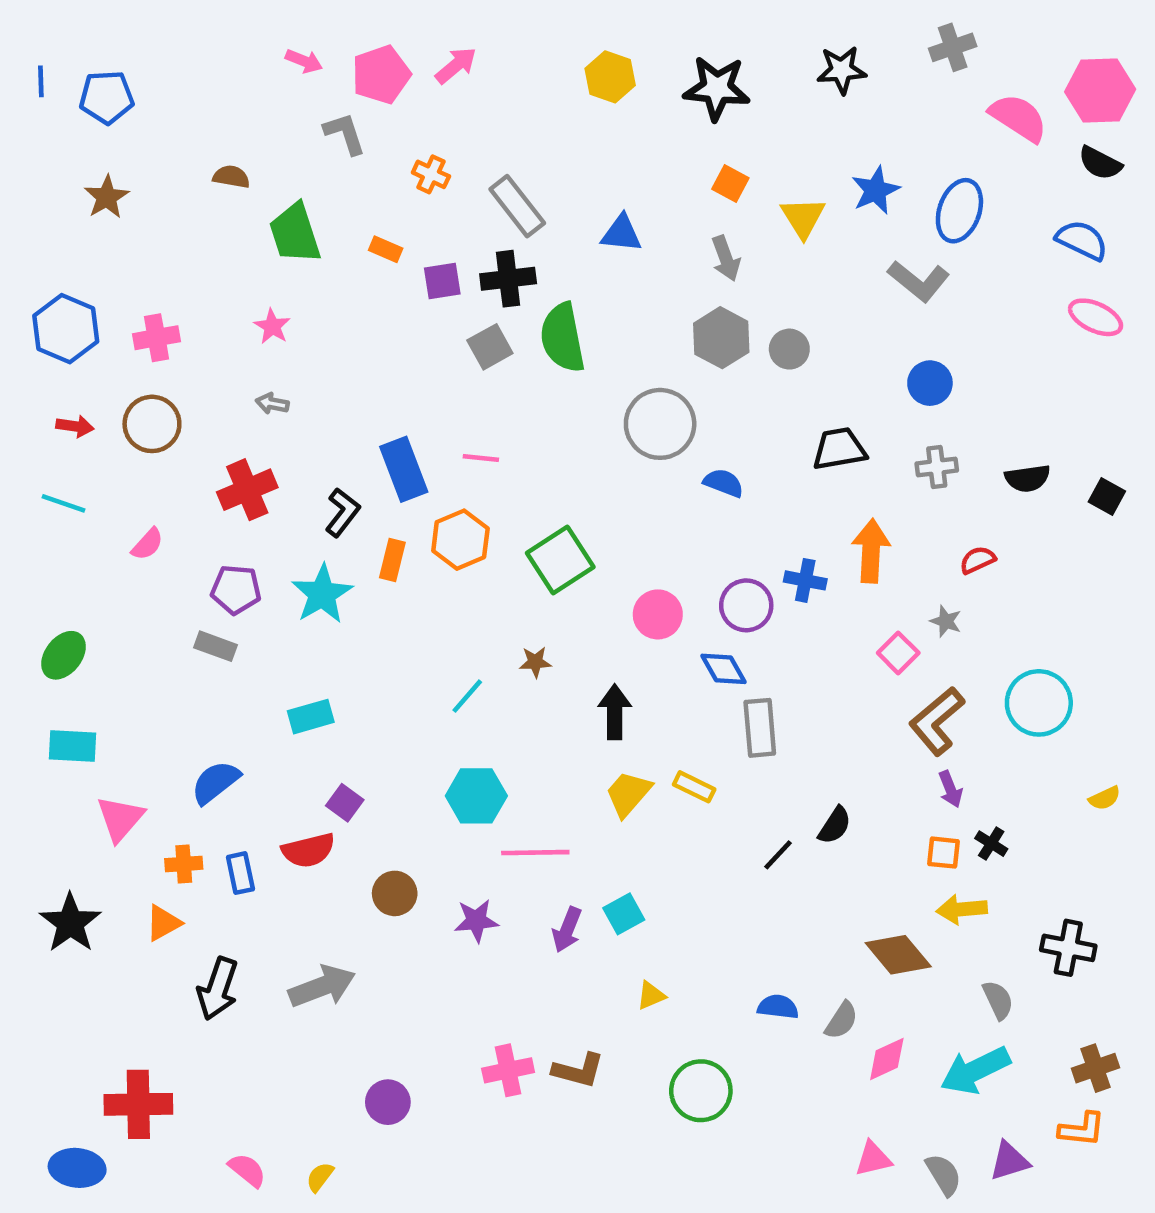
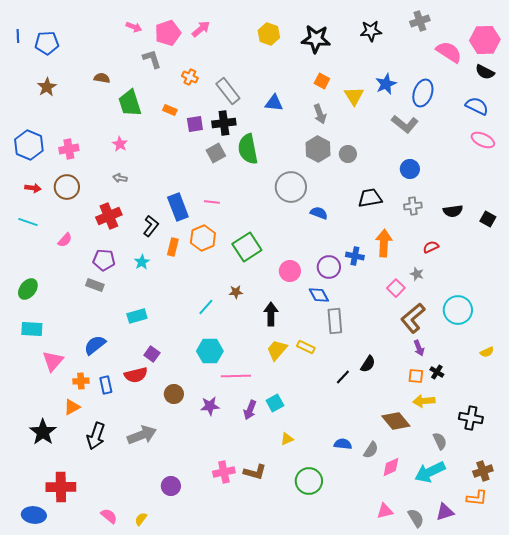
cyan star: (322, 594) -> (142, 262), size x0.6
black star: (70, 923) -> (43, 432), moved

